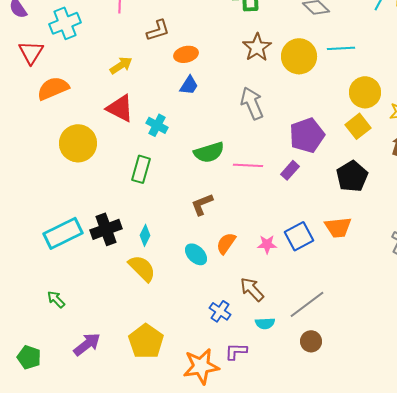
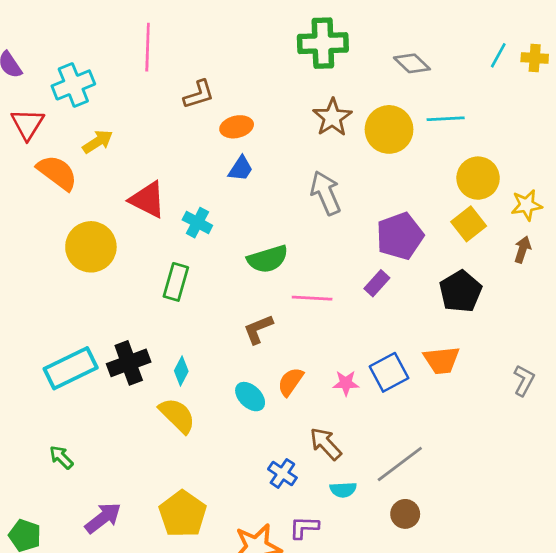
yellow arrow: (121, 65) -> (98, 142), moved
orange semicircle: (53, 88) -> (57, 173), turned 60
pink line: (248, 165) -> (312, 298), moved

